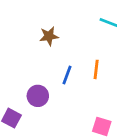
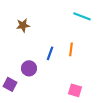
brown star: (49, 36) -> (23, 25), moved

